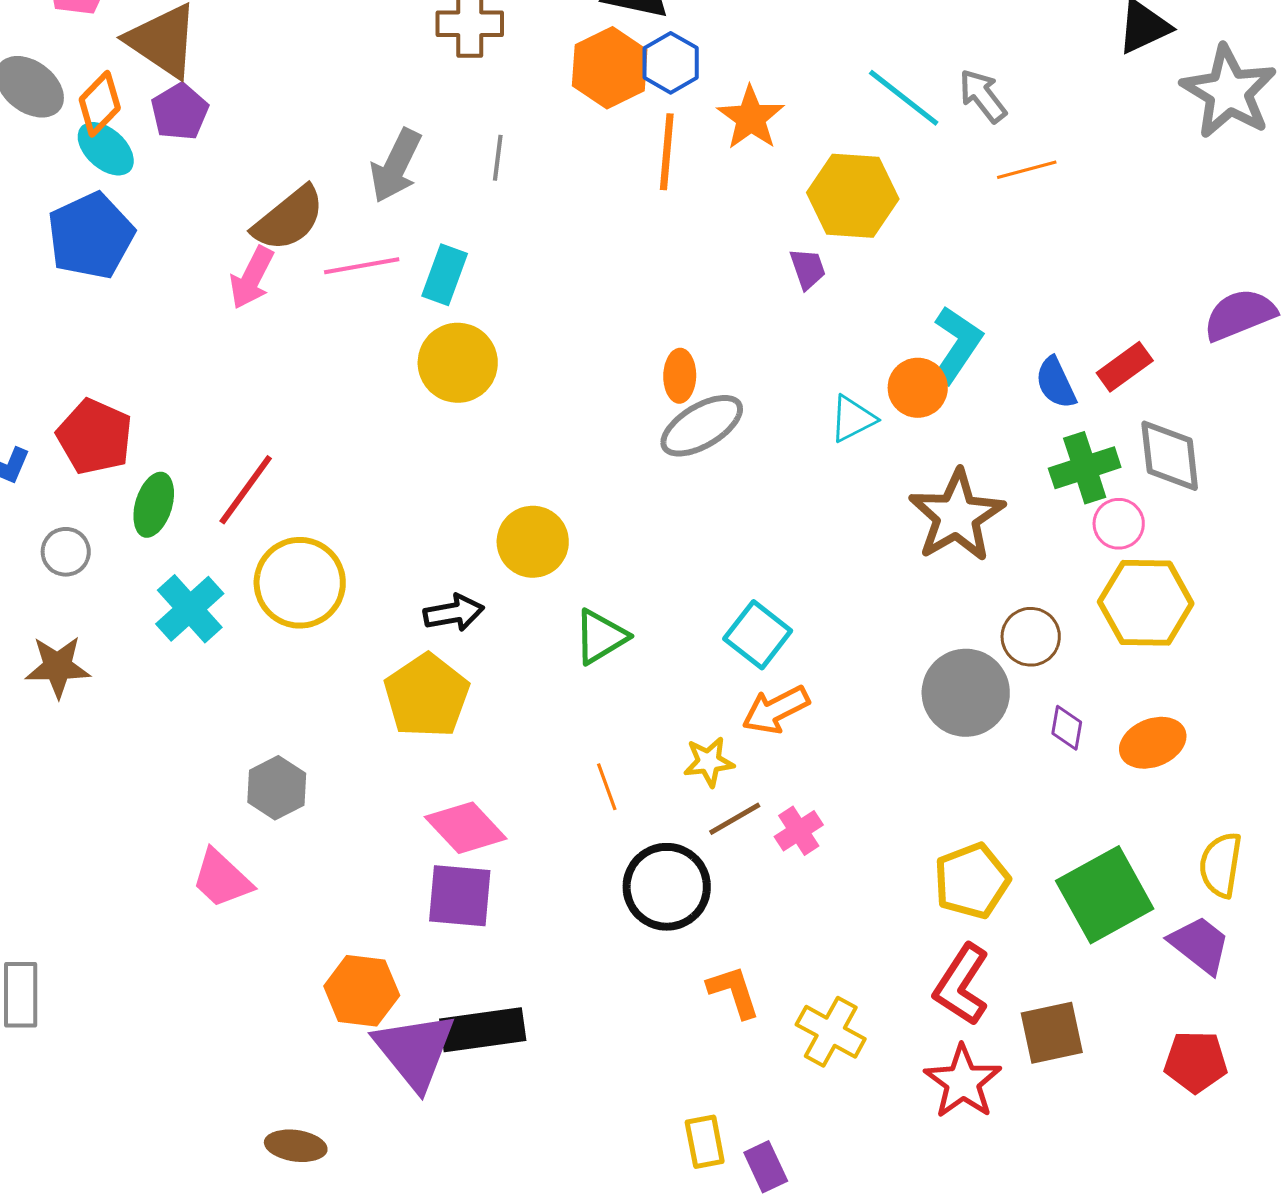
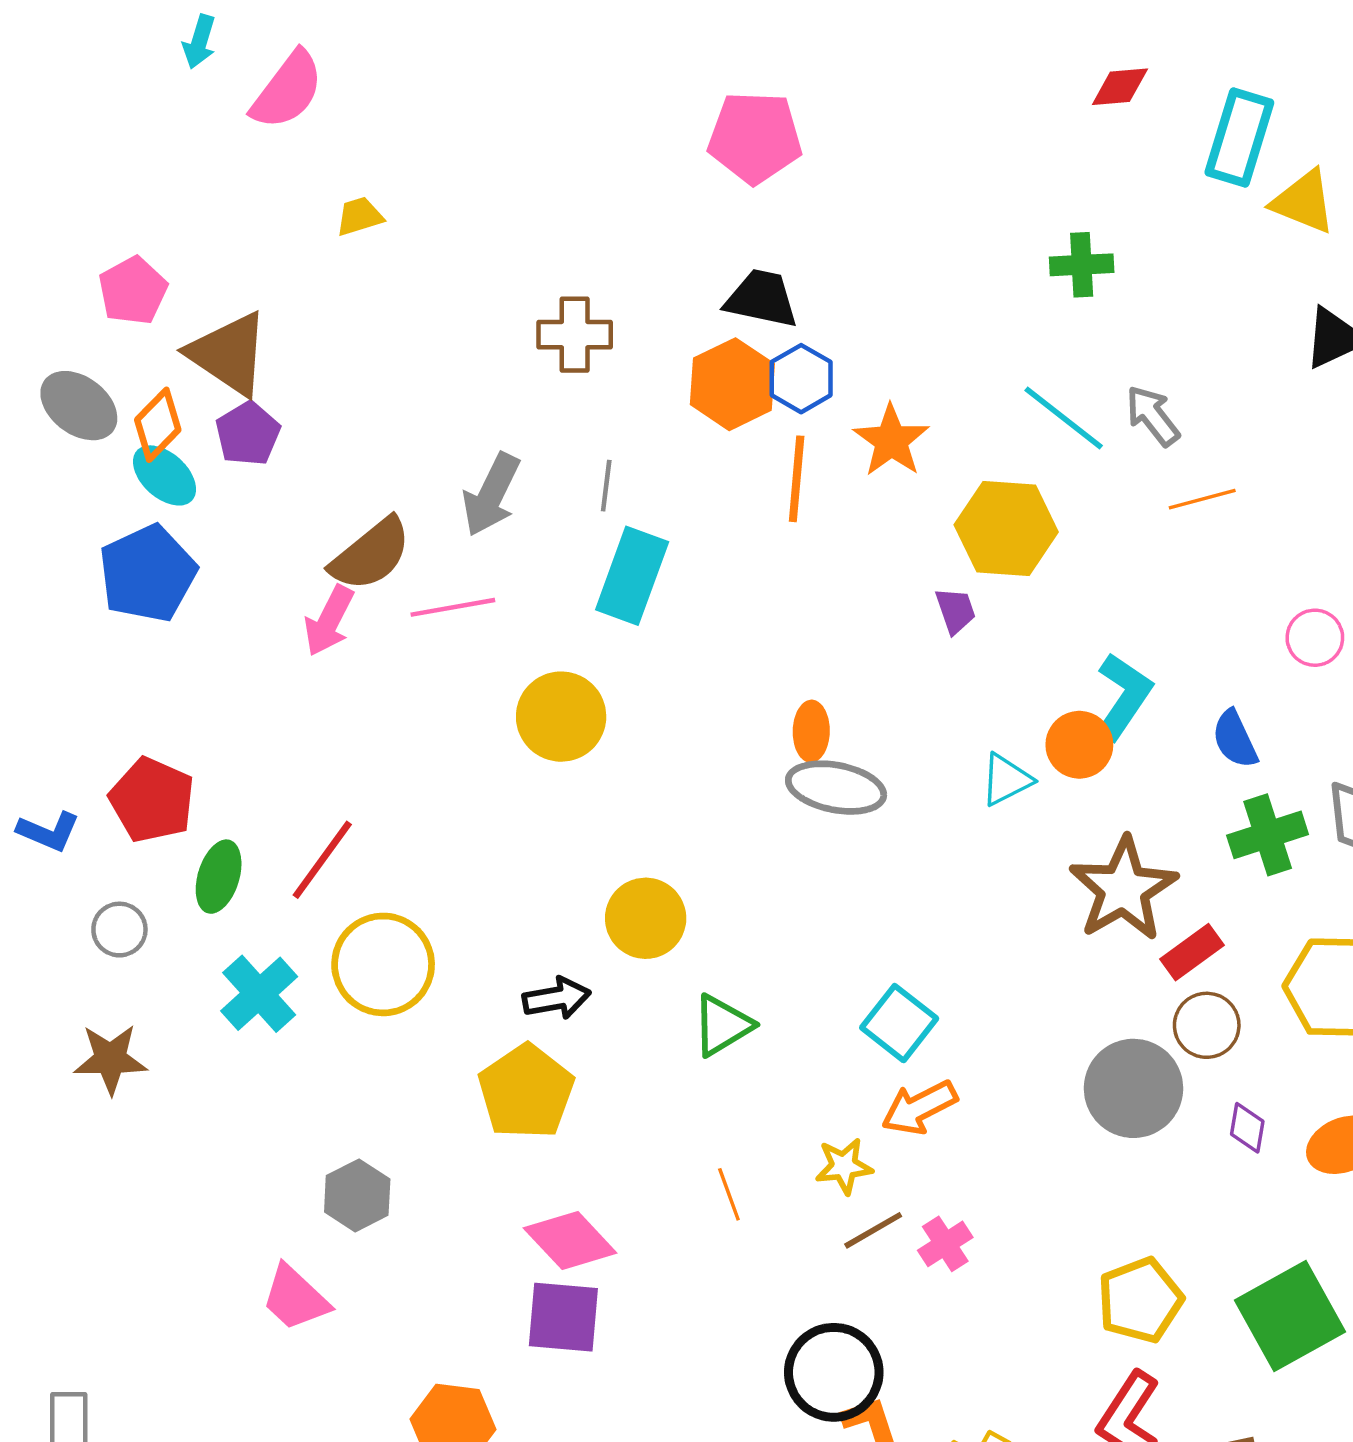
cyan rectangle: (445, 275) -> (632, 576), moved, size x1.4
red rectangle: (1125, 367) -> (1192, 952), moved
gray ellipse: (702, 426) -> (836, 788), turned 42
pink circle: (1119, 524) -> (1315, 638), moved
black circle: (667, 887) -> (834, 1372), moved

